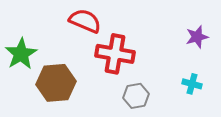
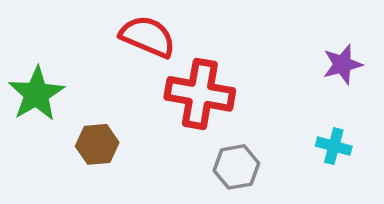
brown hexagon: (56, 83) -> (97, 144), size x0.6

